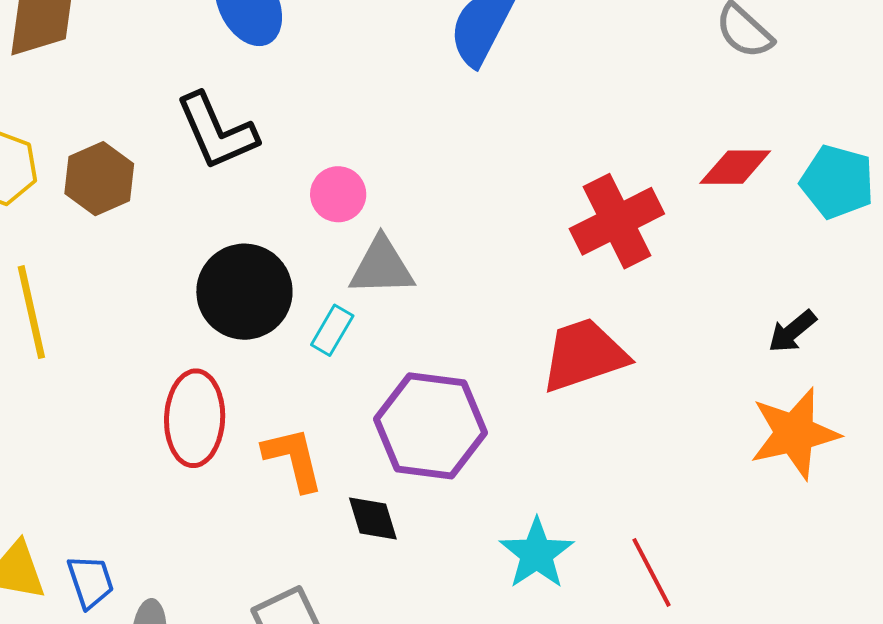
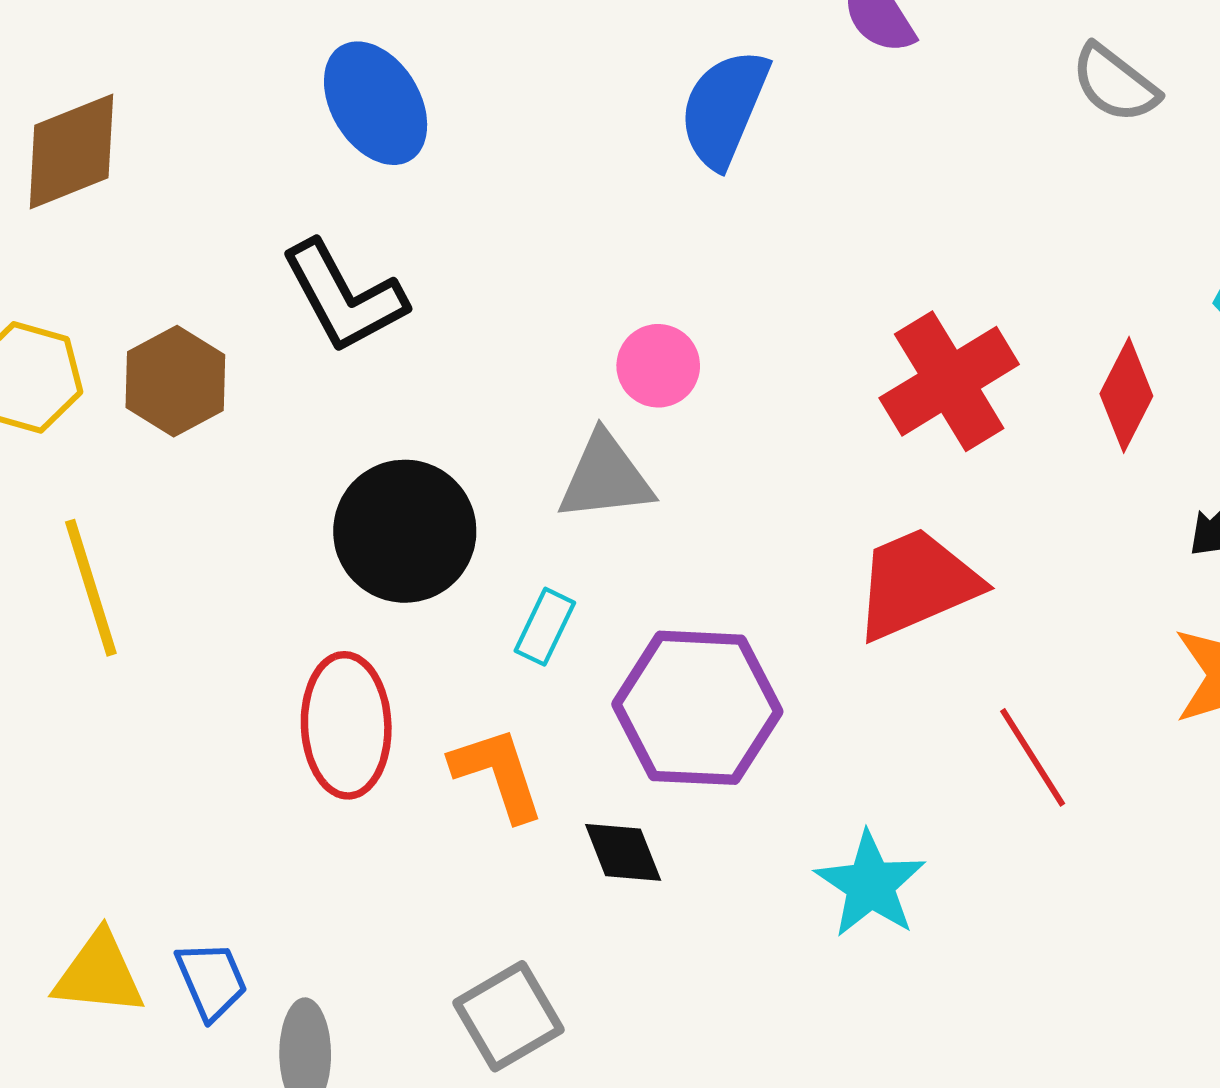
red diamond: (735, 167) -> (1126, 395), moved, turned -58
pink circle: (338, 194) -> (658, 366), moved
cyan rectangle: (332, 330) -> (545, 627), moved
red line: (652, 572) -> (1033, 757), moved

